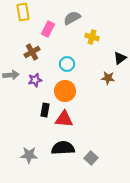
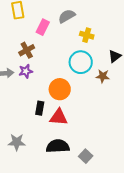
cyan circle: (67, 64) -> (81, 62), moved, size x1.5
purple star: (35, 80) -> (26, 71), moved
gray star: (29, 155) -> (17, 142), moved

